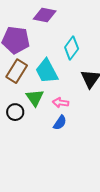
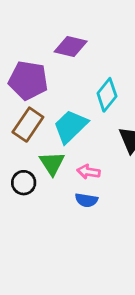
cyan trapezoid: (47, 71) -> (70, 126), turned 72
blue semicircle: (60, 123) -> (86, 200), turned 63

